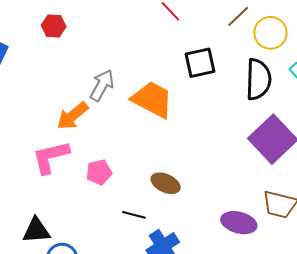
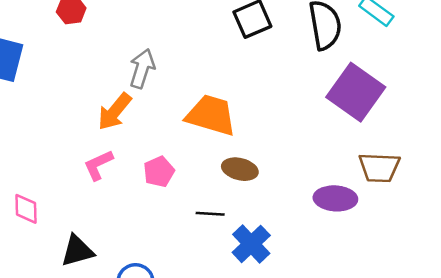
orange trapezoid: (152, 100) -> (211, 115), moved
pink L-shape: (51, 157) -> (98, 165), size x0.7
black triangle: (36, 230) -> (77, 251), moved

